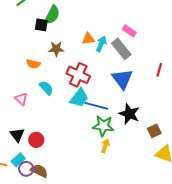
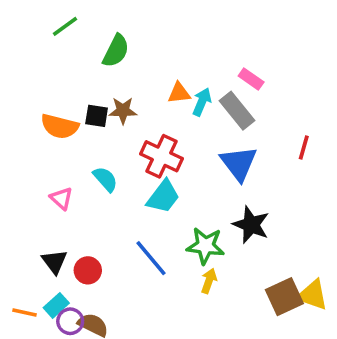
black square: (41, 25) -> (97, 116), moved
orange semicircle: (33, 64) -> (60, 126), moved, size x1.5
blue line: (96, 106) -> (151, 258), moved, turned 35
brown square: (154, 131) -> (284, 297), moved, size x1.5

